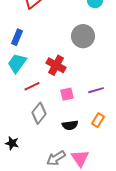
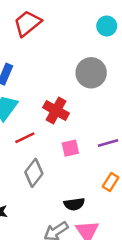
black semicircle: (70, 125) -> (74, 204), moved

